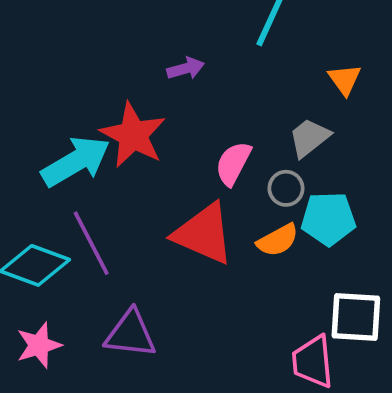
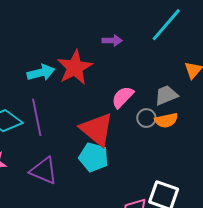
cyan arrow: (76, 161) -> (41, 73), size x0.7
cyan pentagon: (328, 219) -> (94, 157), moved
orange semicircle: (278, 240) -> (166, 120), moved

